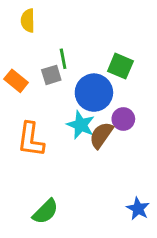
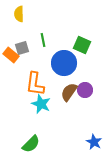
gray square: (51, 75) -> (22, 48), moved
purple circle: (123, 119) -> (85, 90), moved
cyan star: (81, 125) -> (41, 104), moved
orange L-shape: (31, 140) -> (35, 84), moved

